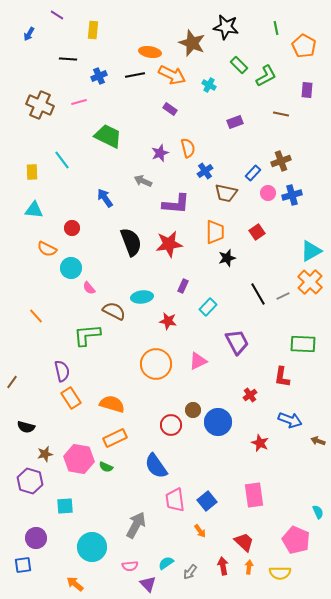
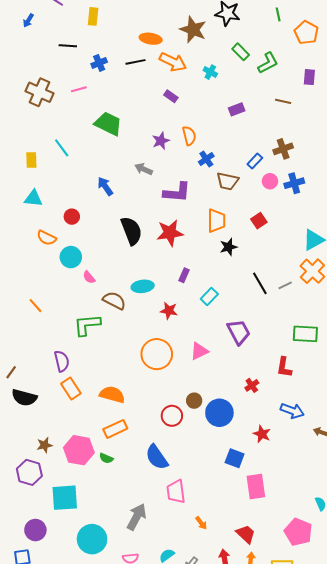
black semicircle: (26, 427) -> (24, 398), moved, size x1.4
blue square: (207, 501) -> (235, 458), moved, turned -30
cyan square: (65, 506) -> (65, 498), size x1.6

